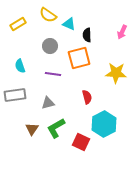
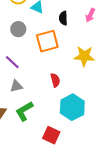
black semicircle: (87, 35) -> (63, 18), moved
purple line: (53, 74) -> (12, 62), moved, turned 35
red square: (81, 142) -> (51, 135), moved

